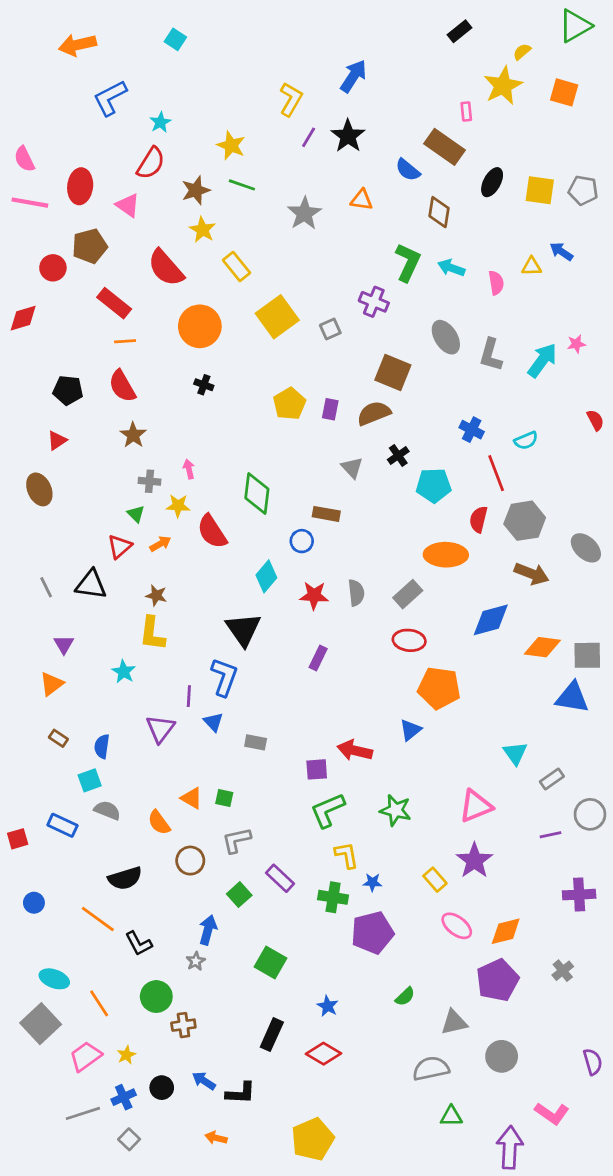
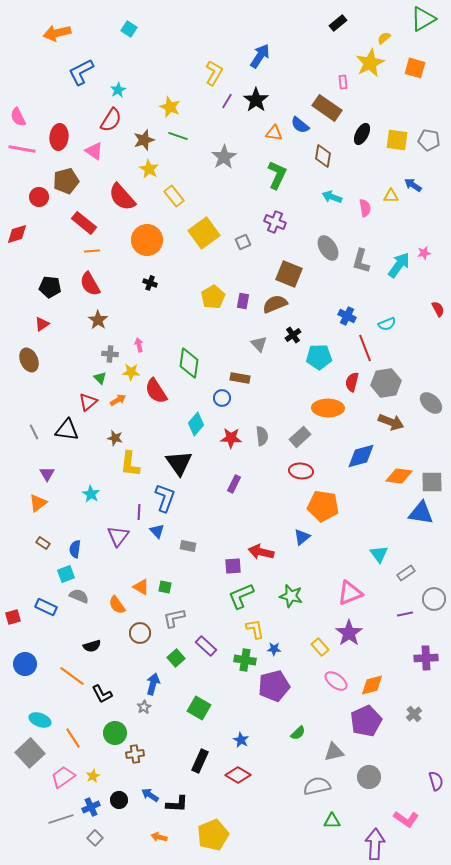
orange triangle: (362, 200) -> (274, 133), moved
green L-shape: (408, 262) -> (277, 175), moved
yellow L-shape: (152, 634) -> (130, 464), moved
black semicircle: (125, 878) -> (92, 646), size x0.7
blue circle: (34, 903) -> (25, 664), size x1.5
yellow pentagon: (313, 1139) -> (213, 835), moved

